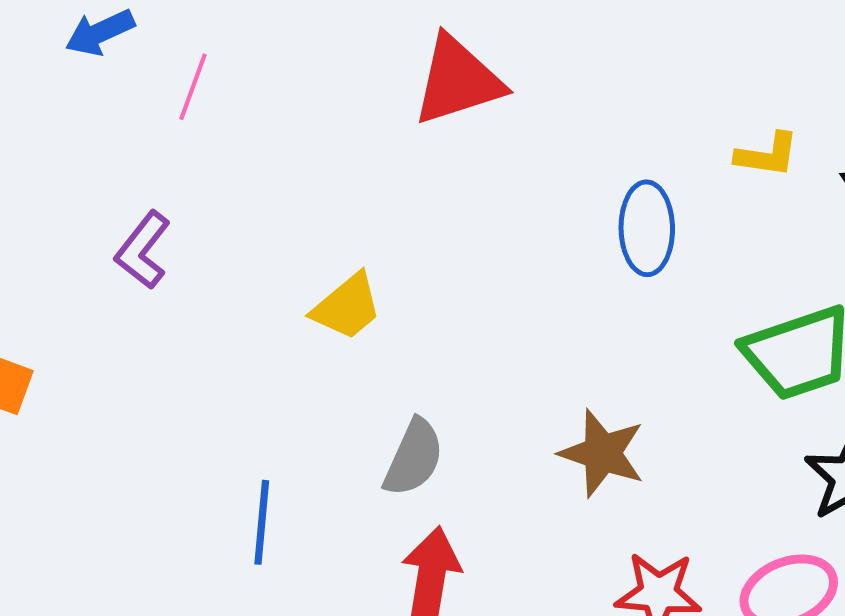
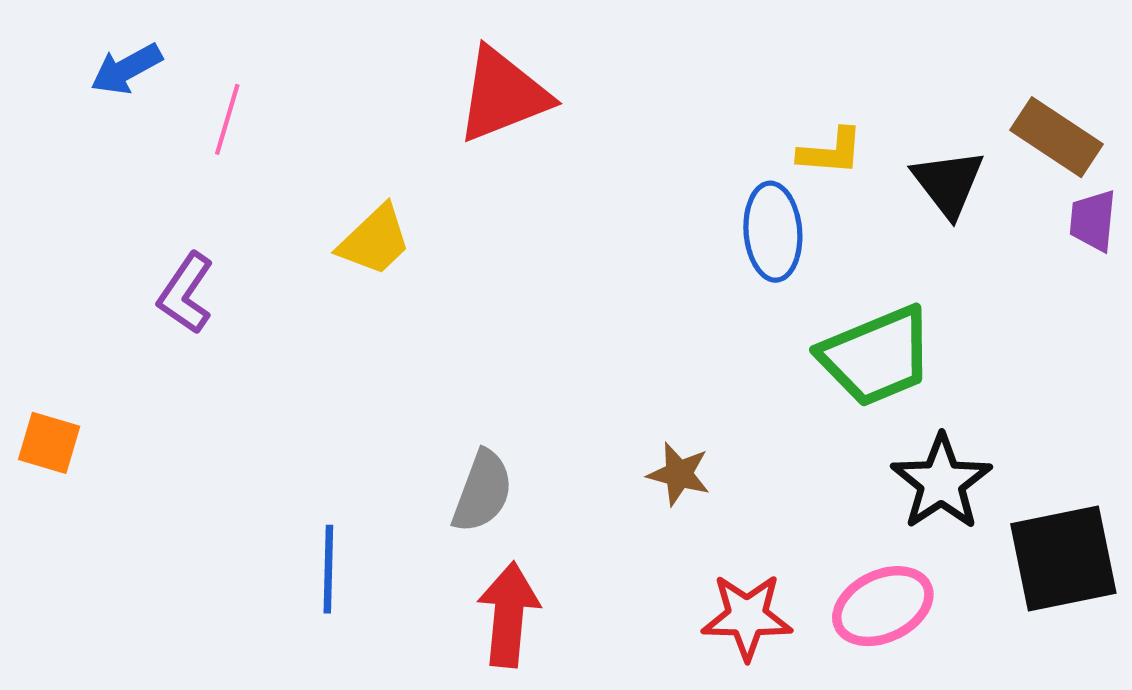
blue ellipse: (647, 228) -> (773, 232), moved
yellow trapezoid: (347, 307) -> (375, 240), moved
brown star: (602, 453) -> (679, 474), size x0.7

